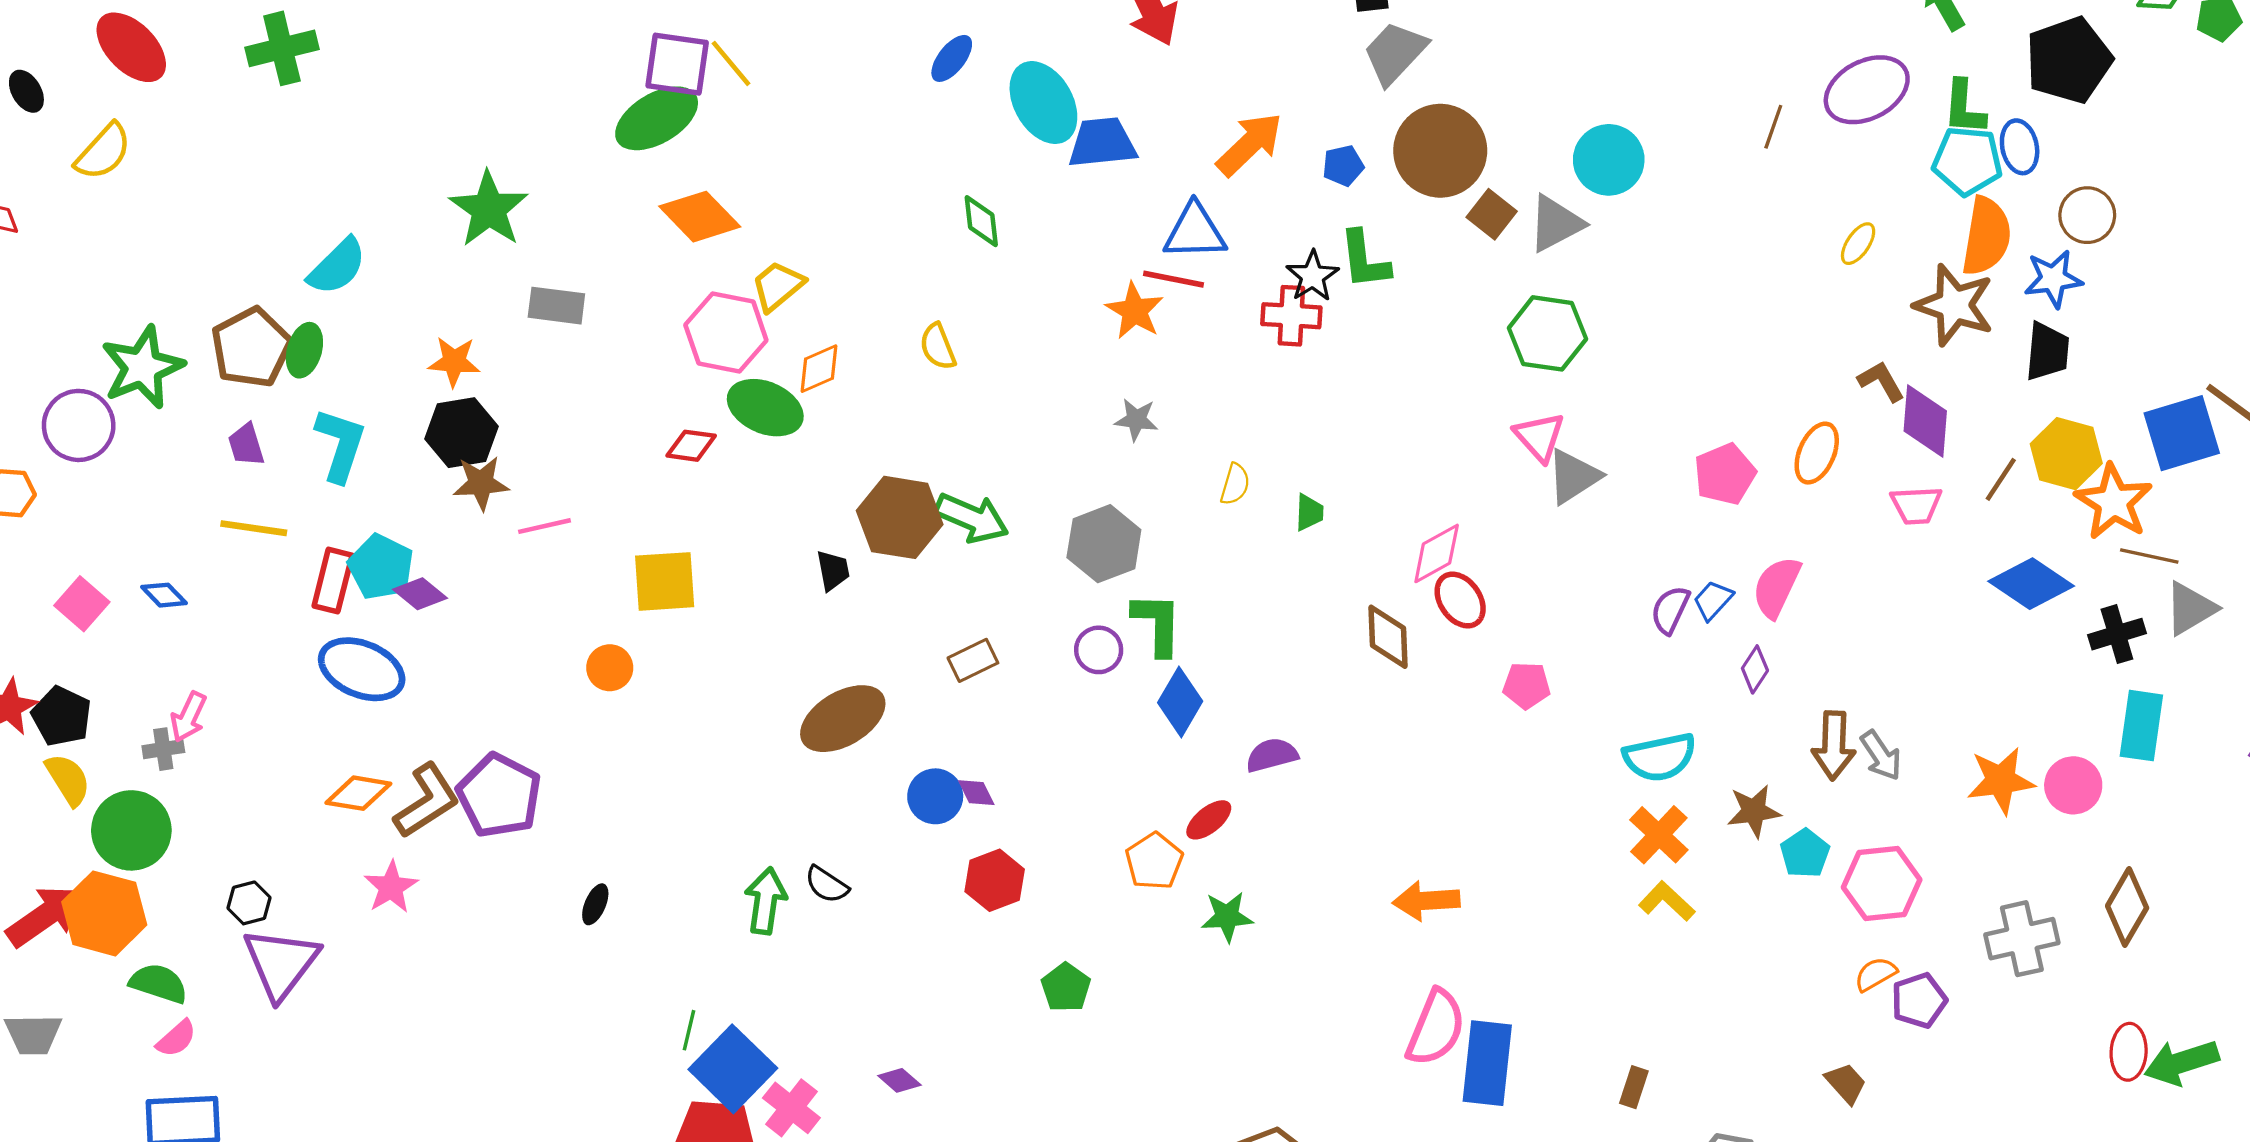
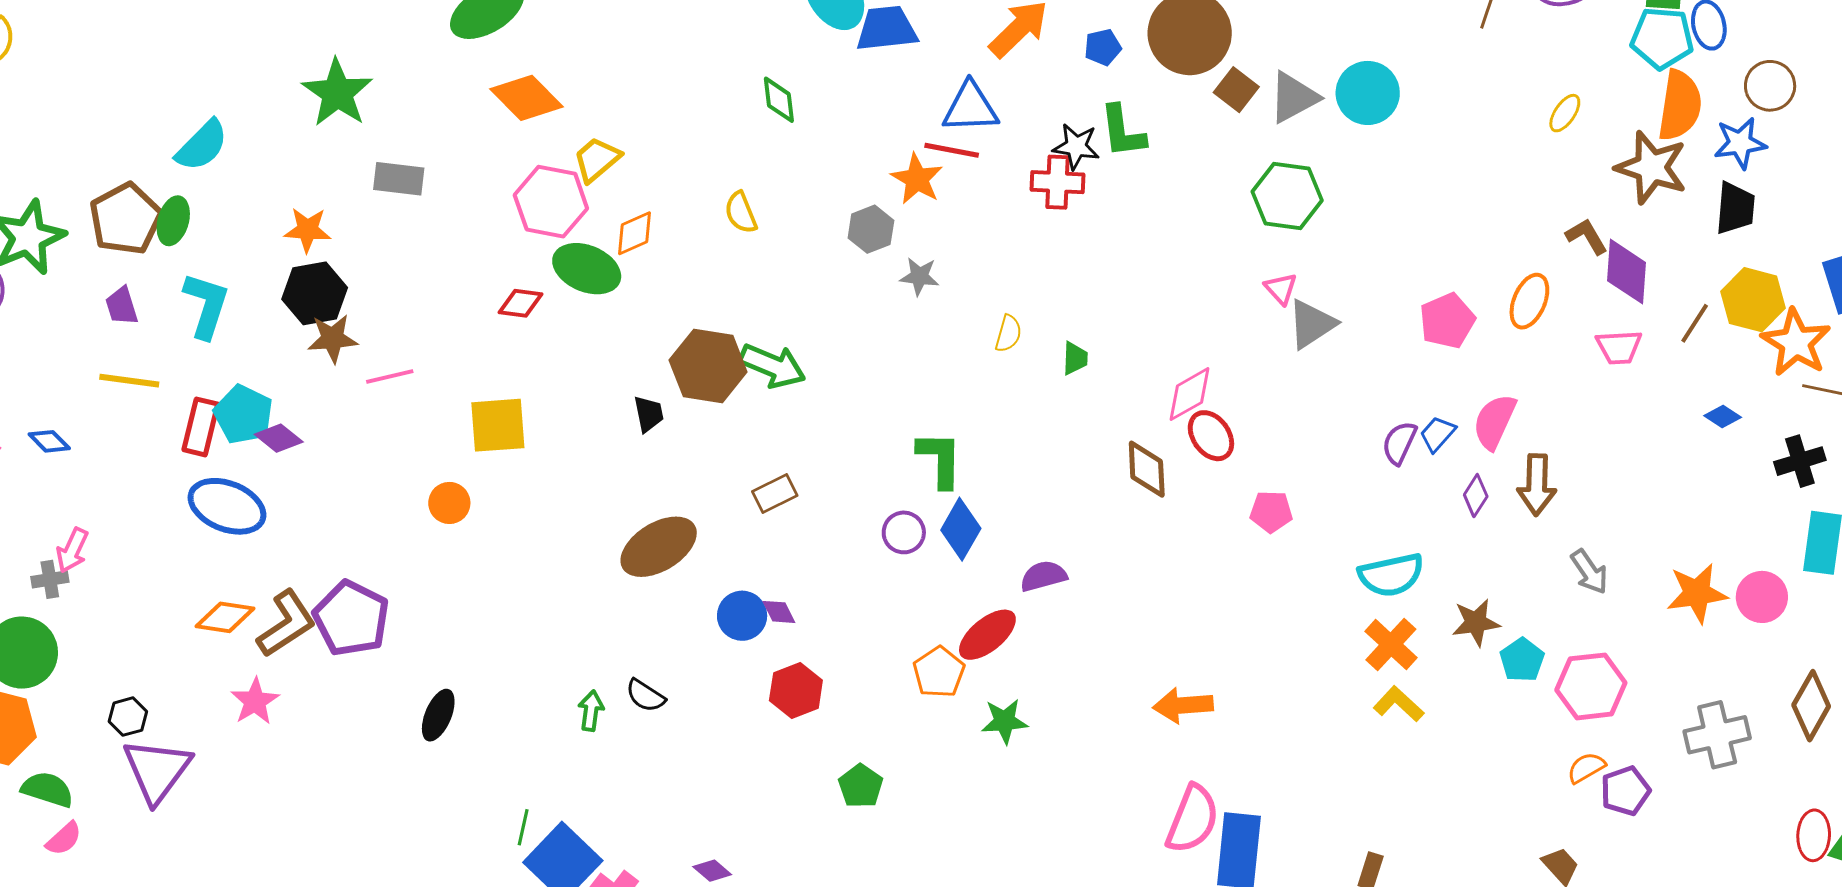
cyan circle: (1609, 160) -> (1368, 93), moved
black star: (1312, 276) -> (1076, 146), turned -30
pink triangle: (1540, 437) -> (1281, 289), size x0.7
gray hexagon: (1104, 544) -> (871, 229), moved, size x0.7
blue diamond: (2031, 584) -> (1723, 416), size x0.5
purple circle: (1099, 650) -> (904, 532), moved
brown arrow: (1834, 745) -> (1537, 485), moved
red ellipse: (1209, 820) -> (987, 635), size x1.4
green arrow: (766, 901) -> (591, 711), size x0.7
black ellipse: (595, 904) -> (438, 715), size x1.4

